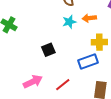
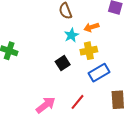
yellow cross: (99, 42) -> (89, 51), moved
black square: (48, 50) -> (63, 63), moved

